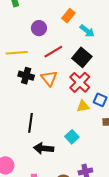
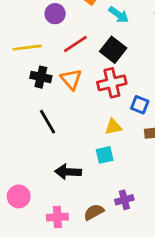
red cross: (80, 82) -> (112, 83), turned 35
yellow triangle: (83, 106) -> (113, 127), moved
black line: (31, 123) -> (47, 122), moved, turned -36
cyan square: (72, 137) -> (105, 155), turned 32

